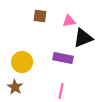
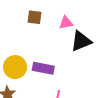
purple rectangle: (63, 58) -> (43, 68), moved

